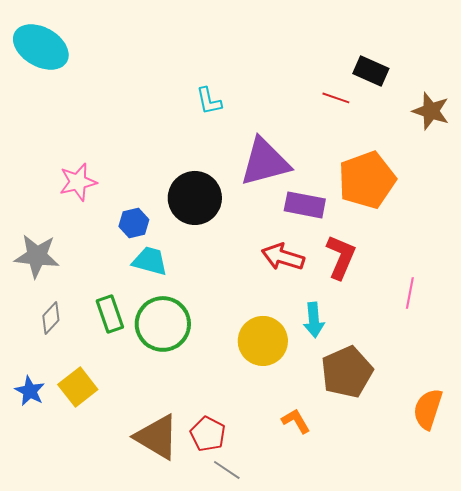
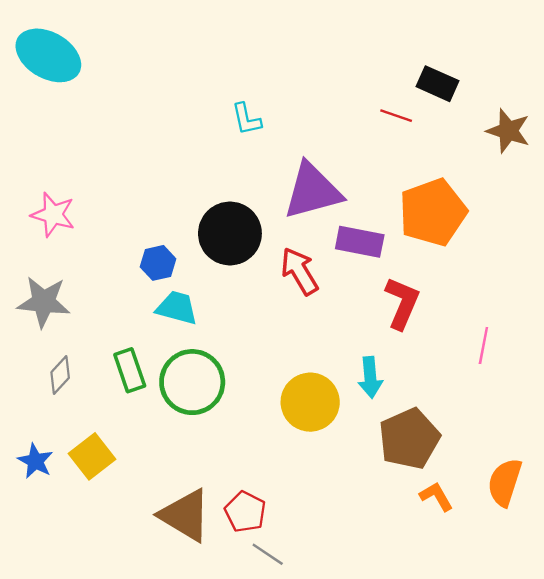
pink star: (78, 182) -> (53, 215), moved, turned 30
red arrow: (283, 257) -> (300, 271), moved, turned 42
orange L-shape: (296, 421) -> (436, 496), moved

